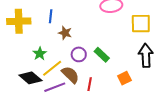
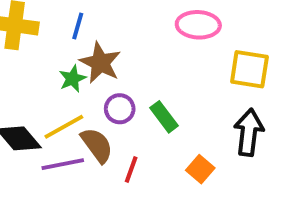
brown star: (65, 33) -> (100, 63), size x1.5
green star: (40, 54) -> (72, 79), moved
orange square: (124, 78) -> (200, 169), turned -32

